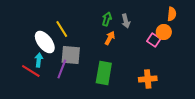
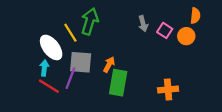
green arrow: (107, 19) -> (90, 21), moved, size x1.6
orange arrow: (110, 38) -> (109, 65), moved
pink square: (154, 40) -> (165, 30), moved
red line: (31, 71) -> (49, 86), moved

